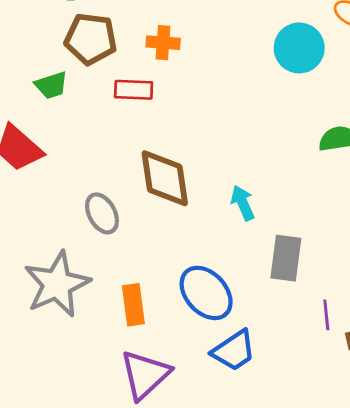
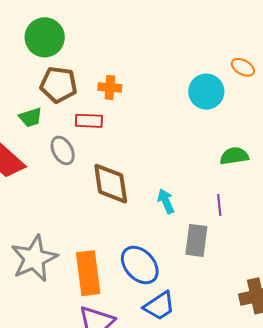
gray ellipse: (102, 213) -> (63, 150), moved
orange rectangle: (133, 305) -> (88, 273), size x1.5
purple line: (326, 315) -> (219, 205), moved

